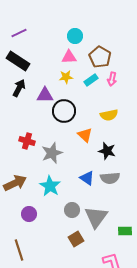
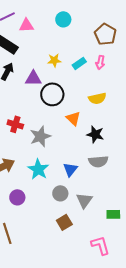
pink triangle: (69, 57) -> (26, 25), moved
brown pentagon: (100, 57) -> (105, 34), moved
blue triangle: (87, 178) -> (70, 169), moved, turned 35
gray triangle: (96, 217) -> (84, 200), size x0.7

